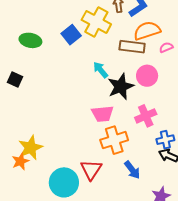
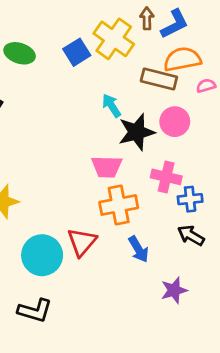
pink cross: (146, 116) -> (166, 177), turned 30
blue cross: (165, 140) -> (190, 199), moved

